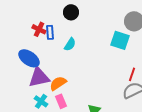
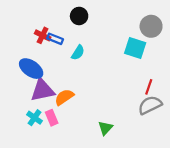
blue rectangle: (50, 32) -> (55, 39), turned -64
cyan cross: (41, 101) -> (35, 118), moved
pink rectangle: (61, 101) -> (52, 118), moved

